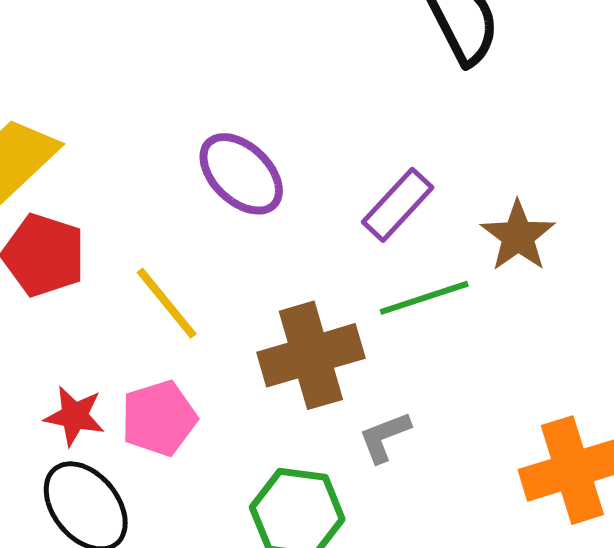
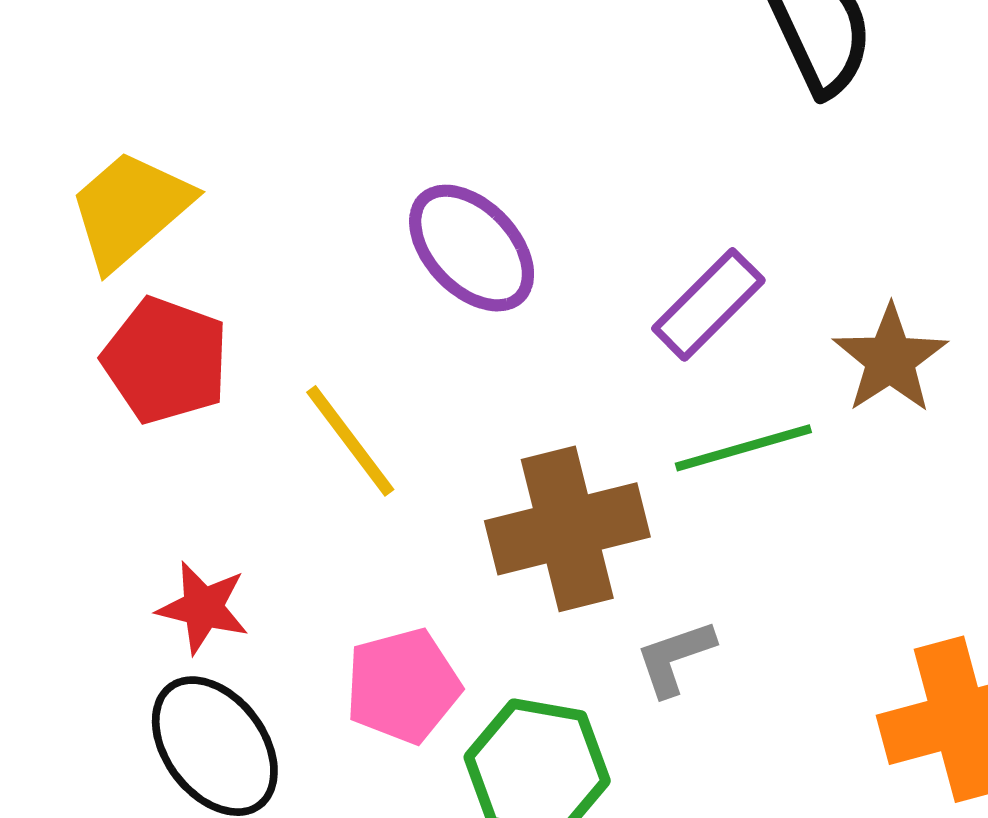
pink pentagon: (159, 418) -> (403, 686), moved

